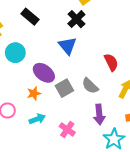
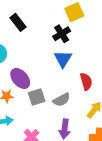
blue triangle: (67, 46) -> (63, 59), moved
gray semicircle: (90, 86) -> (62, 100), turned -84

